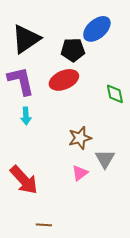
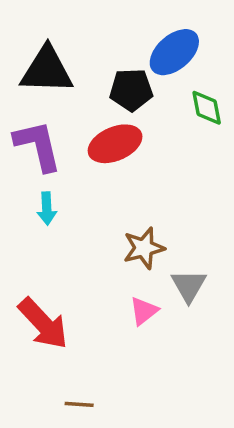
black triangle: (26, 39) -> (47, 70), turned 36
green diamond: (115, 94) -> (207, 108), moved

